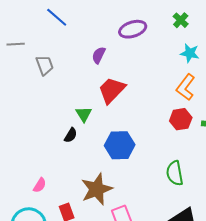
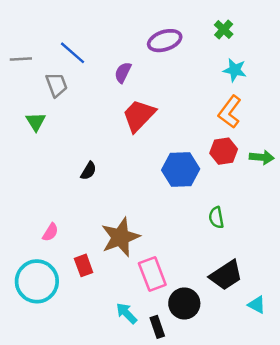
blue line: (57, 17) -> (72, 53), moved
green triangle: (84, 114) -> (36, 122), moved
blue hexagon: (120, 145) -> (181, 170), moved
green semicircle: (175, 173) -> (216, 217), size x0.7

